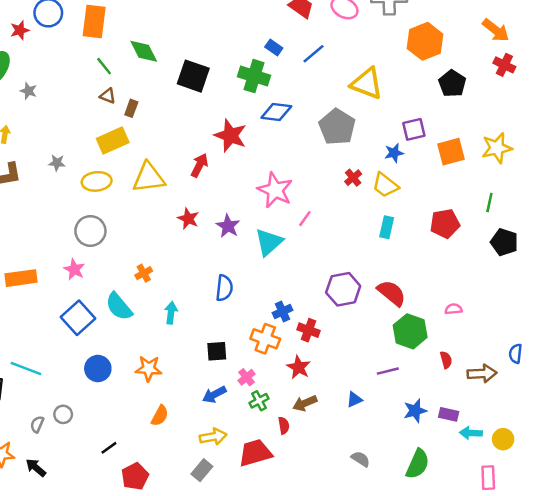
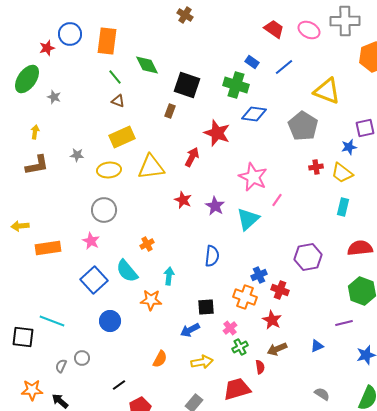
brown rectangle: (131, 108) -> (170, 111), moved
red cross: (353, 178) -> (316, 167), turned 32
red semicircle: (392, 293) -> (360, 248), moved, turned -45
orange star: (149, 369) -> (151, 300), moved
blue arrow: (214, 395) -> (190, 330), moved
yellow arrow: (213, 437) -> (202, 362), moved

